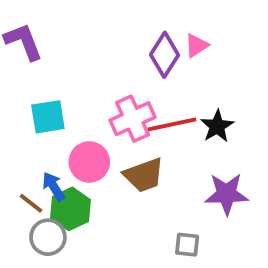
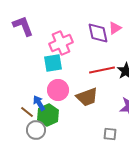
purple diamond: (165, 55) -> (98, 33), turned -45
cyan square: (48, 117) -> (53, 63), moved
pink cross: (133, 119) -> (61, 43), moved

